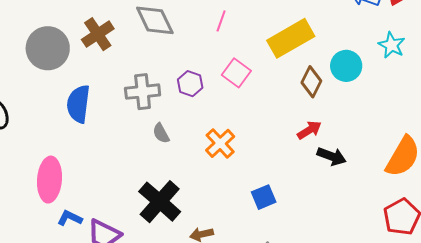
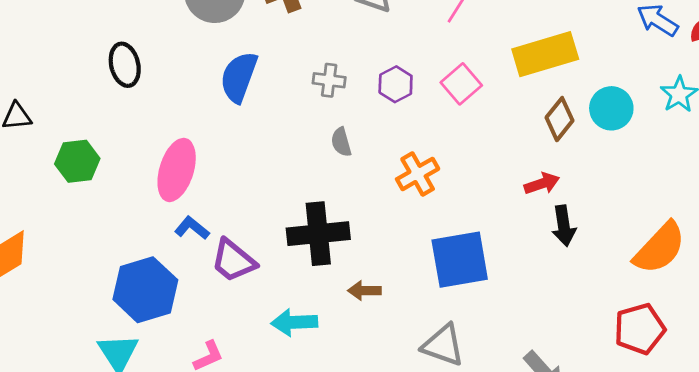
gray cross: (143, 92) -> (329, 80), size x0.7
black arrow: (332, 156) -> (564, 226), turned 48
blue square: (264, 197) -> (460, 260), size x1.8
black cross: (160, 202) -> (318, 234), turned 30

